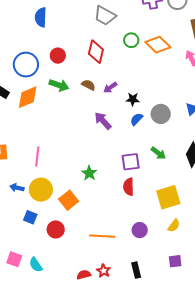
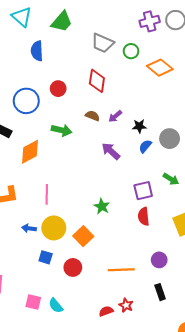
green circle: (131, 40) -> (131, 51), moved
green arrow: (59, 85) -> (62, 130), moved
orange diamond: (28, 97) -> (30, 152), moved
black rectangle: (136, 270) -> (160, 292), moved

